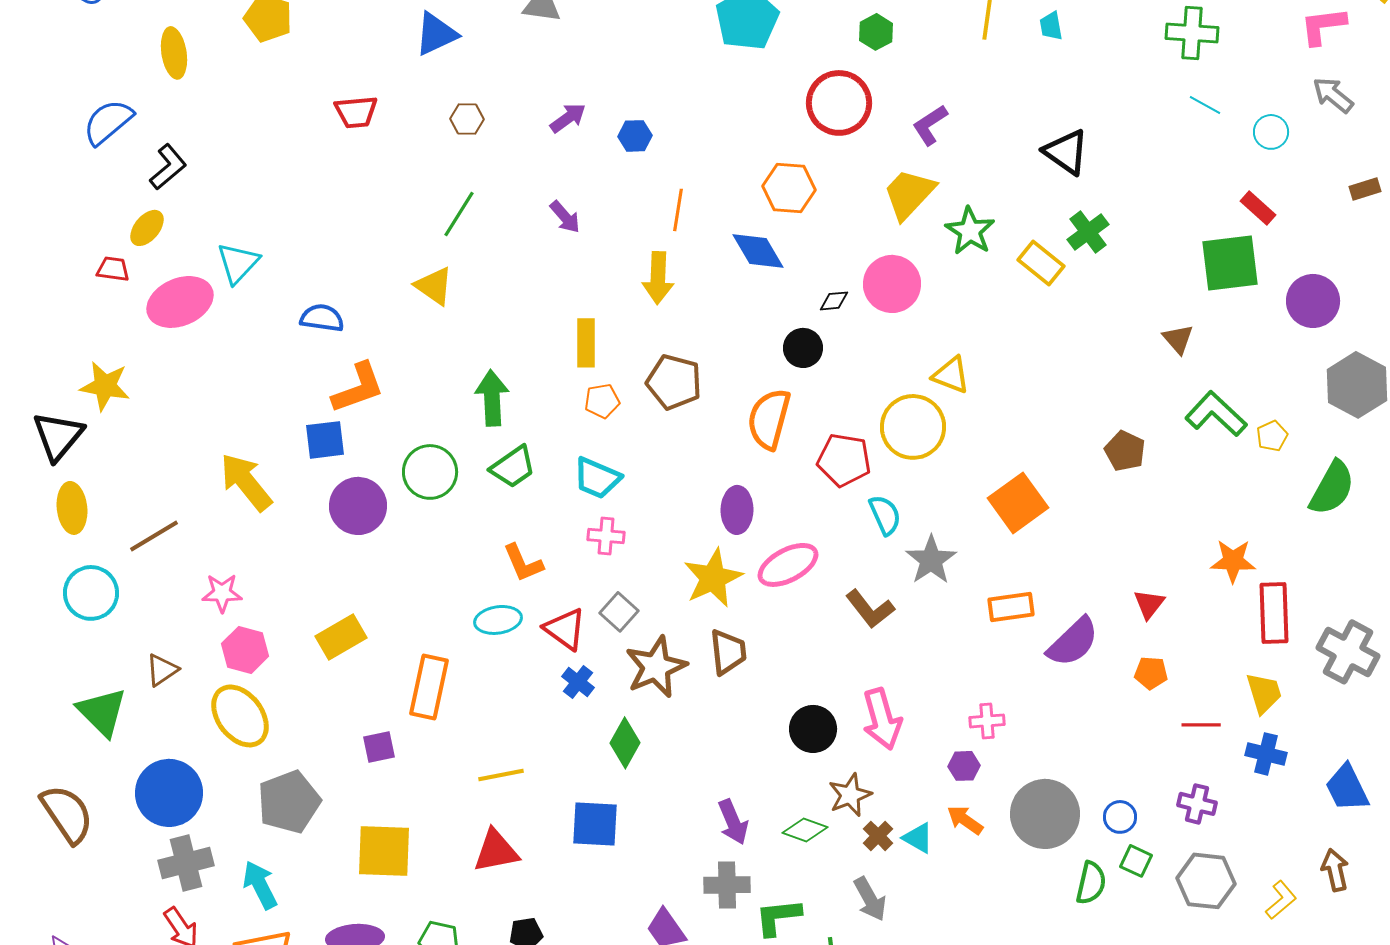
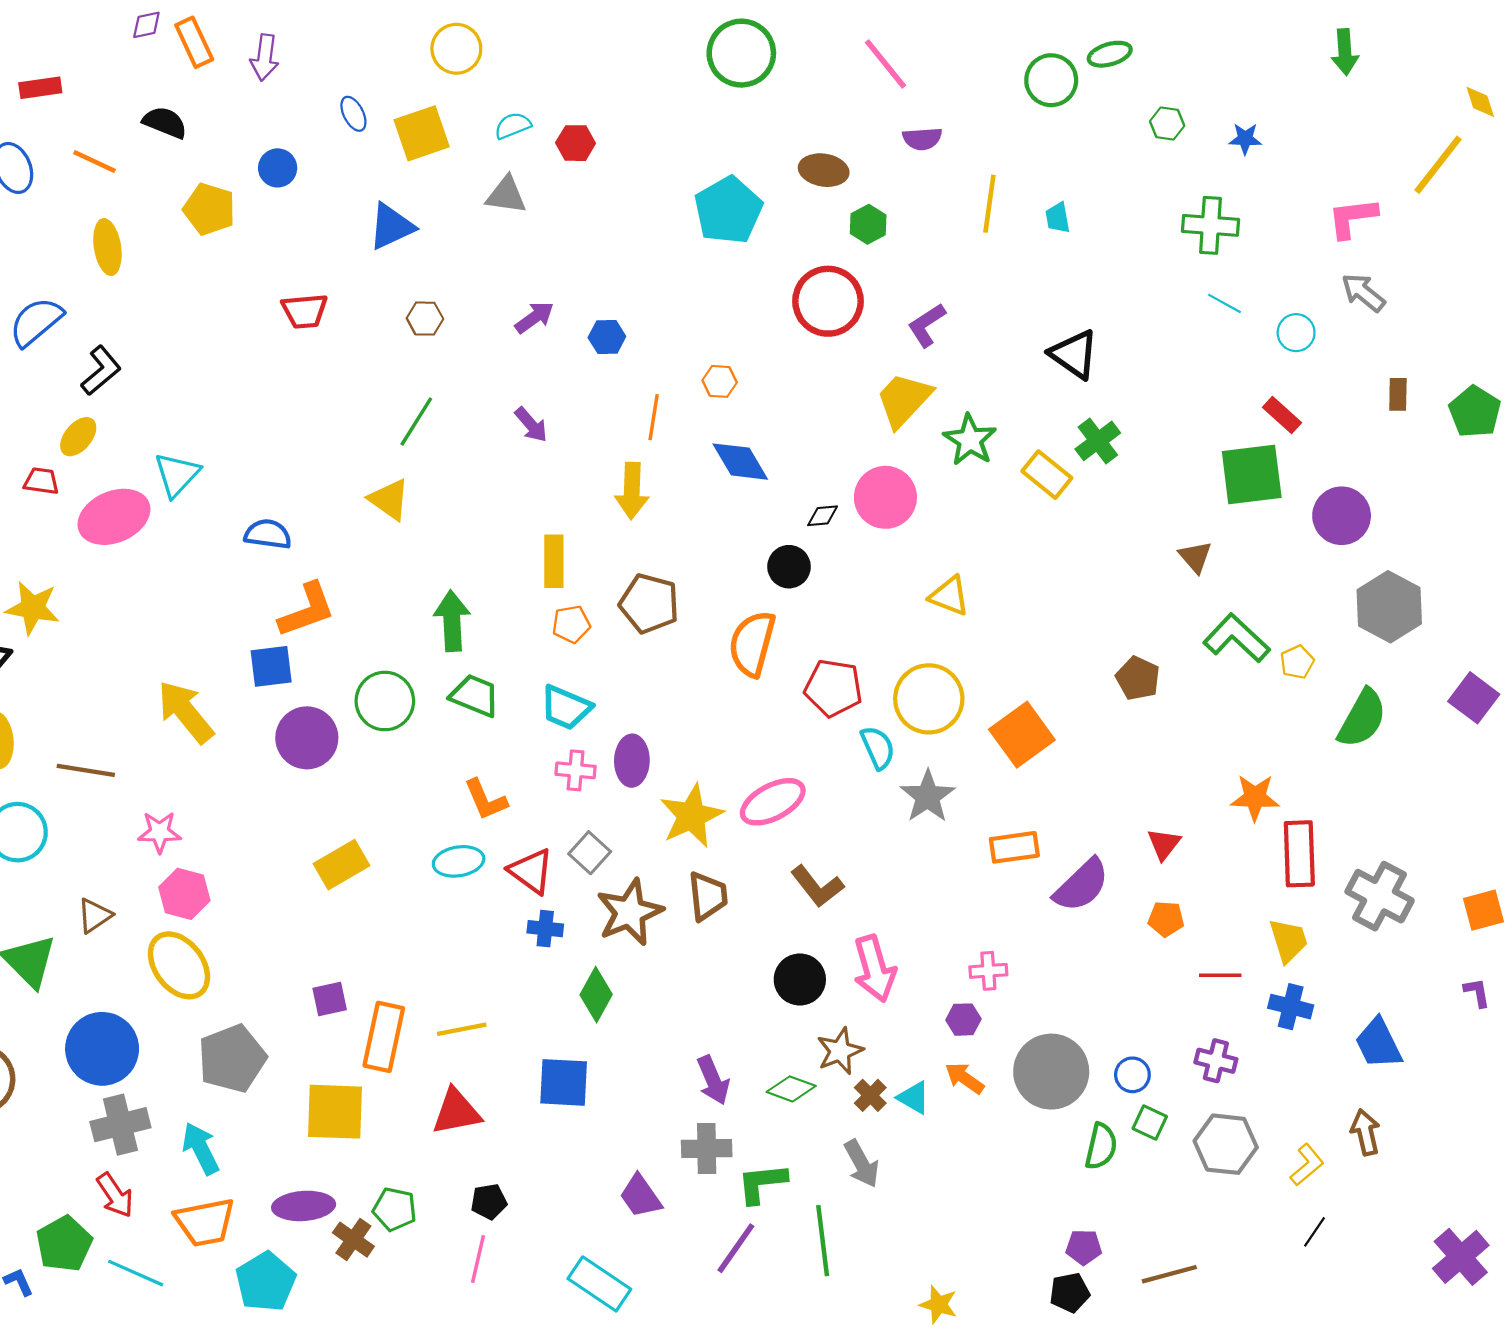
orange hexagon: (789, 188) -> (720, 381), moved, size x0.6
brown rectangle: (1365, 189) -> (1398, 394), turned -72
yellow circle: (913, 427) -> (929, 699), moved
green trapezoid: (513, 467) -> (475, 696), turned -123
purple ellipse: (737, 510) -> (632, 761), moved
brown line: (154, 536) -> (86, 770), turned 40
brown L-shape: (870, 609) -> (817, 886), moved
yellow rectangle: (341, 637) -> (342, 865), moved
blue cross: (578, 682) -> (545, 929), turned -32
orange rectangle: (429, 687) -> (384, 1037), moved

